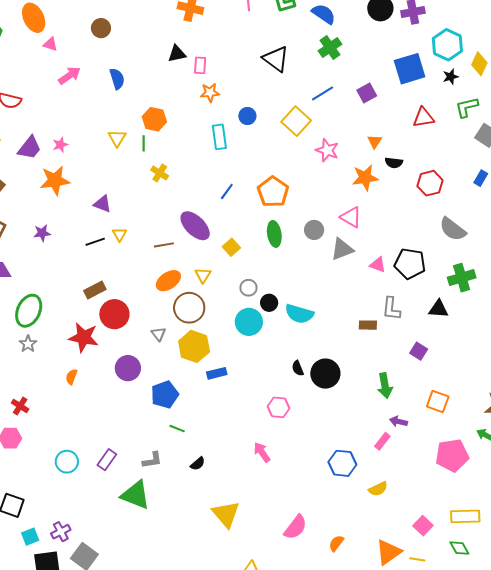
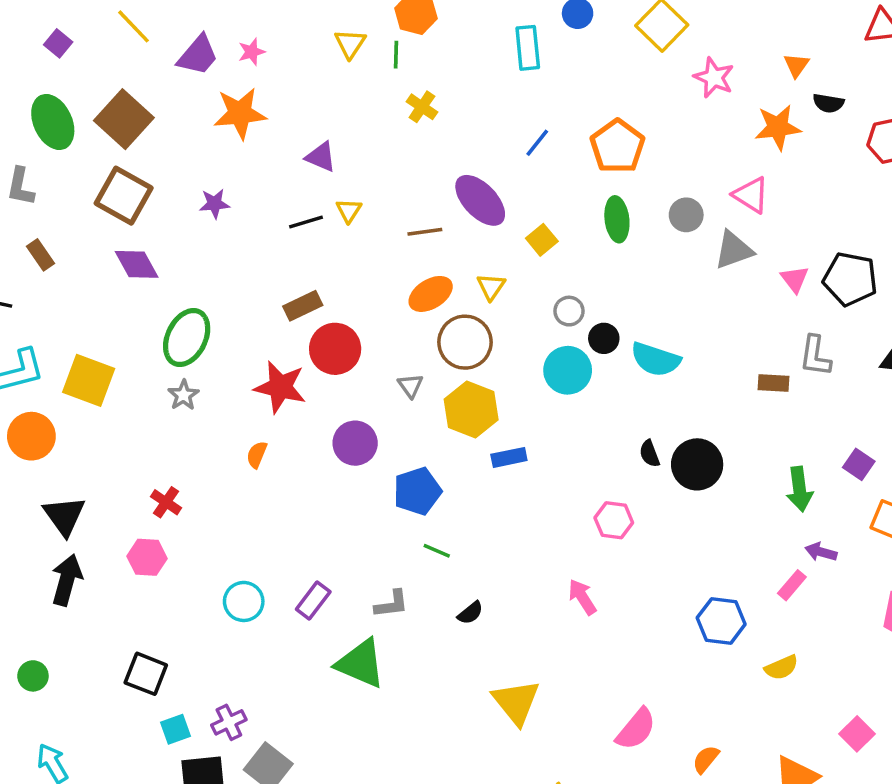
pink triangle: (378, 265) -> (795, 279), turned 30
purple square: (419, 351) -> (859, 464), moved

